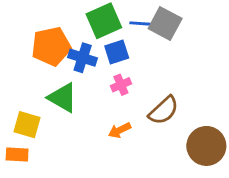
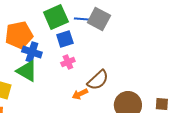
blue cross: (83, 58) -> (32, 52), moved
orange arrow: (120, 130) -> (80, 94), moved

